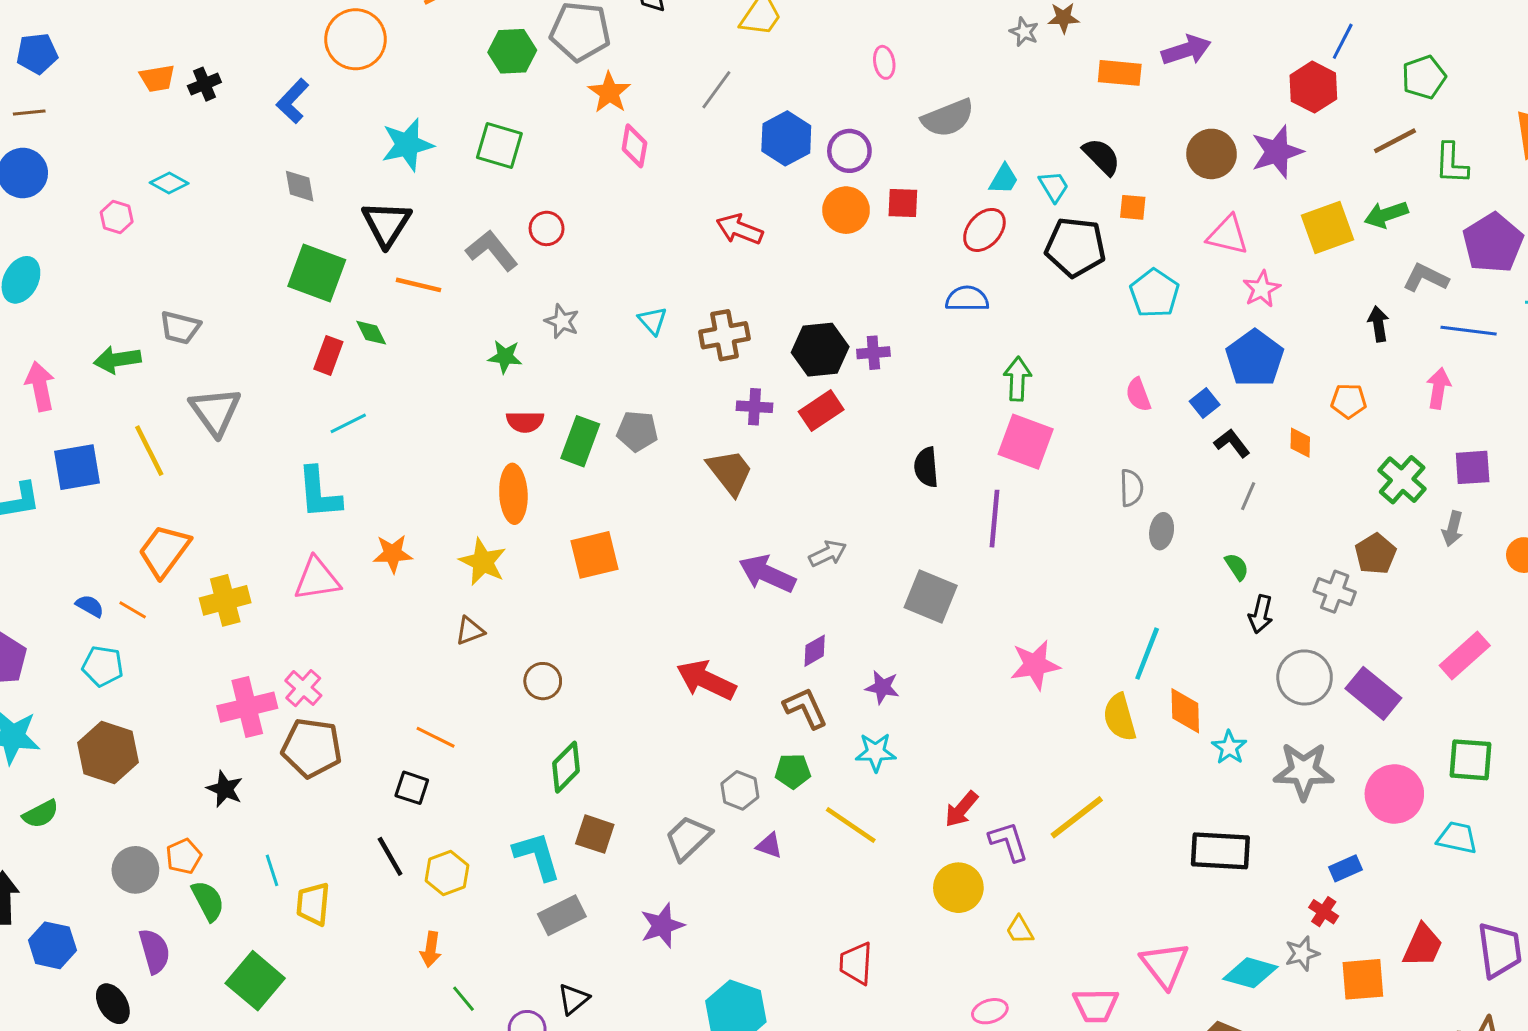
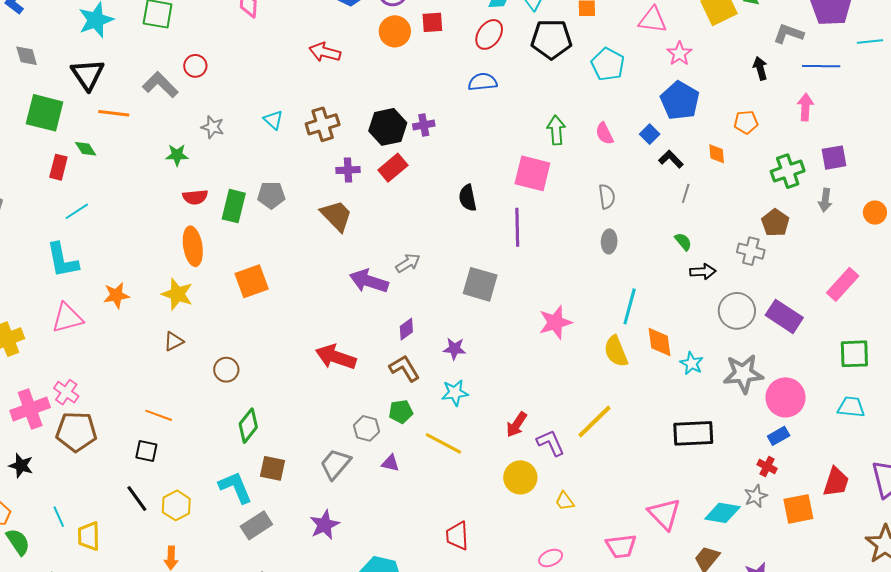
green arrow: (1017, 379) -> (556, 130), moved
green cross: (1402, 480) -> (788, 171), turned 36
gray ellipse: (1162, 531) -> (609, 241), moved
black arrow: (1261, 614) -> (703, 272), turned -100
pink circle: (1394, 794) -> (786, 397), moved

